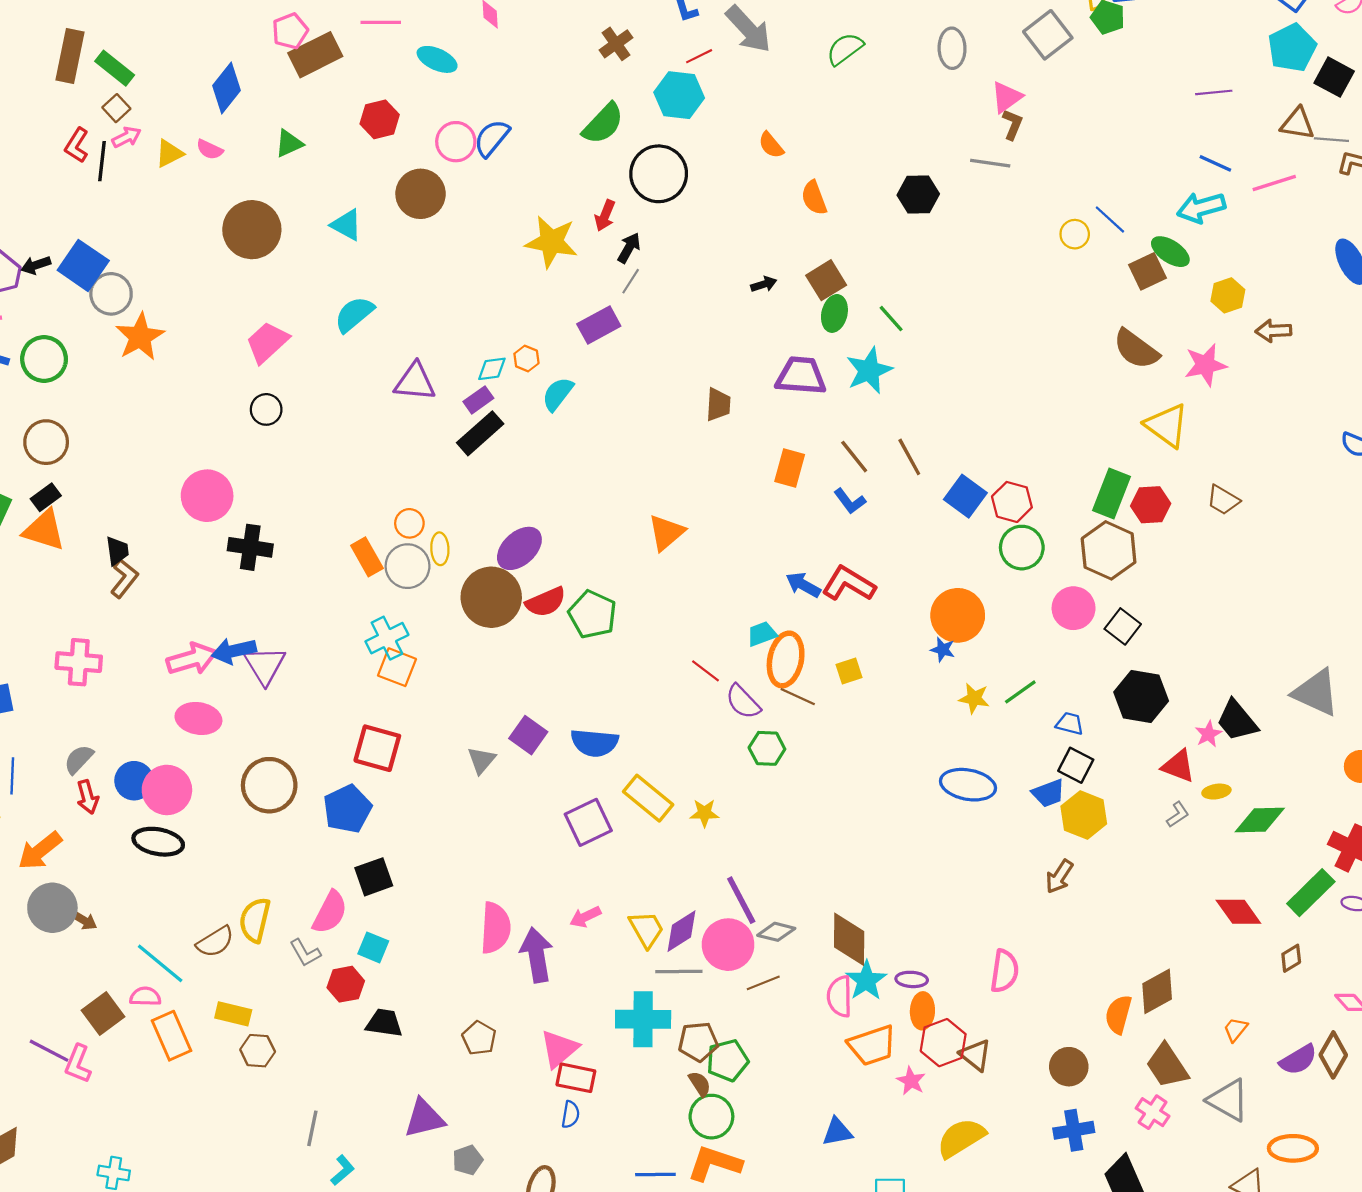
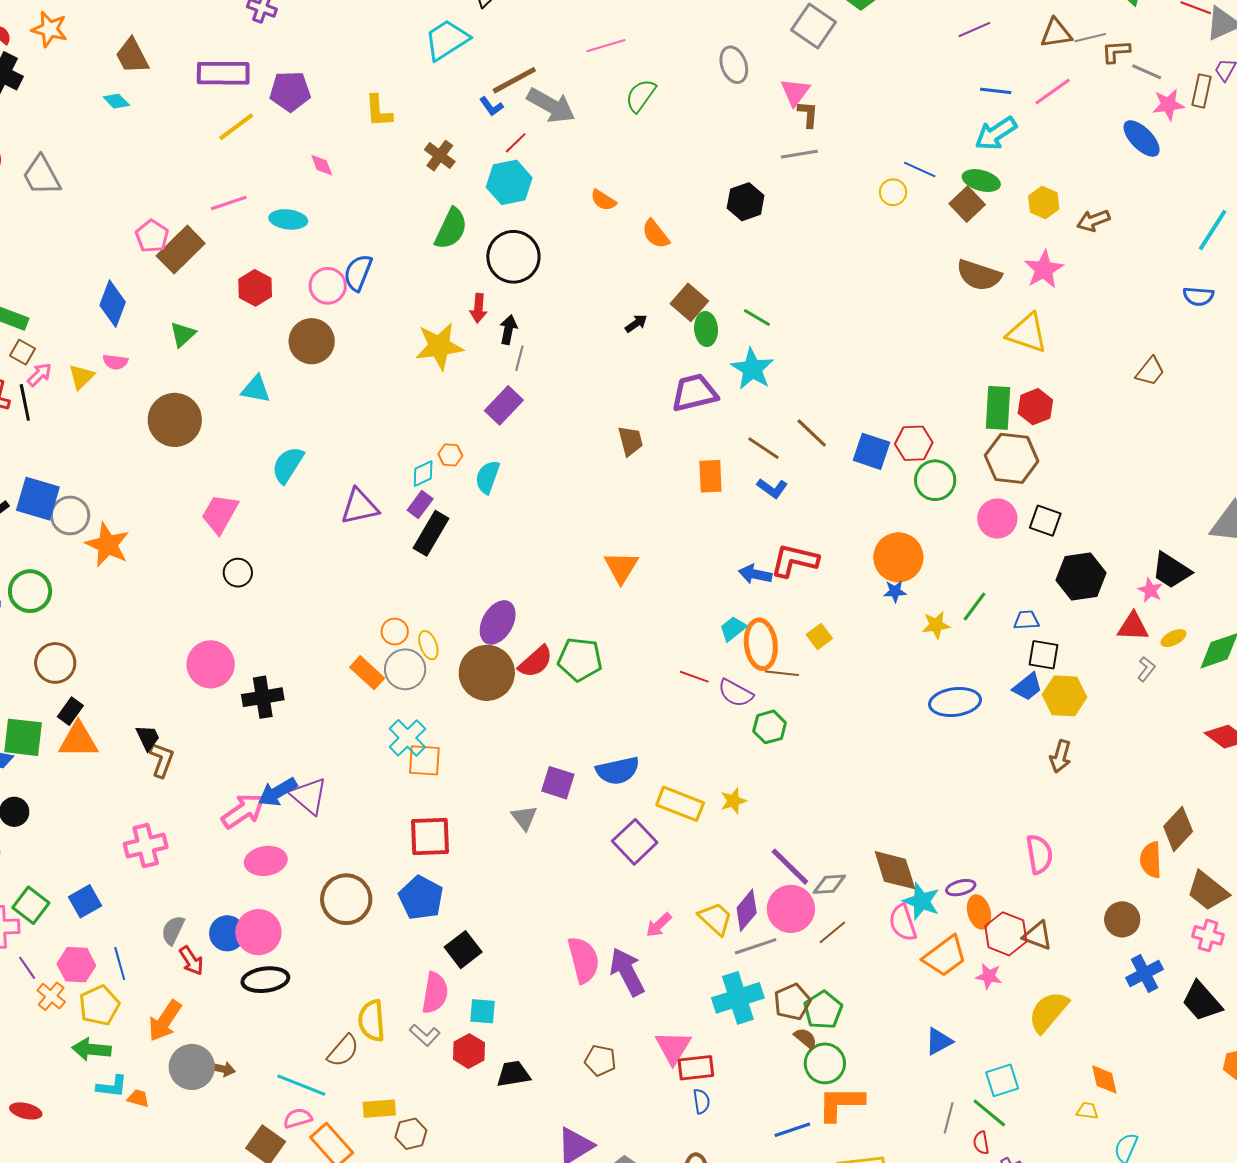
brown trapezoid: (1223, 500) -> (1150, 371), moved, turned -64

